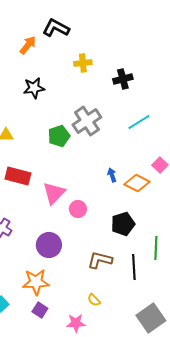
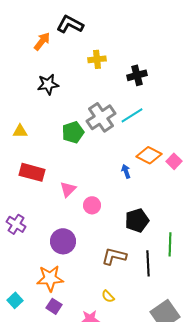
cyan line: (139, 122) -> (132, 115), moved
orange diamond: (137, 183) -> (149, 155), moved
pink triangle: (54, 193) -> (68, 189), size x0.7

